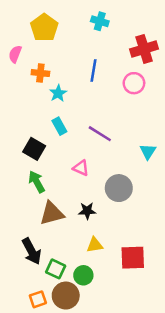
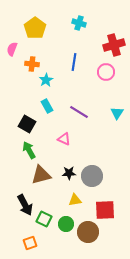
cyan triangle: (148, 151) -> (117, 113), moved
gray circle: (119, 188) -> (92, 176), moved
brown circle: (66, 296) -> (88, 232), moved

